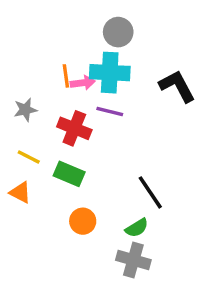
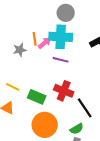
pink arrow: (83, 83) -> (45, 43), turned -32
gray star: (25, 110) -> (20, 50), moved
red cross: (74, 128) -> (64, 91), moved
orange circle: (83, 221) -> (45, 125), size x1.6

